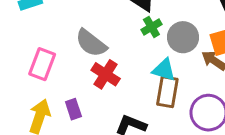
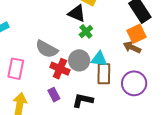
gray circle: (183, 37) -> (79, 60), moved
purple rectangle: (73, 109) -> (54, 95), moved

